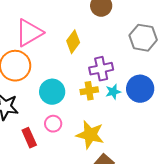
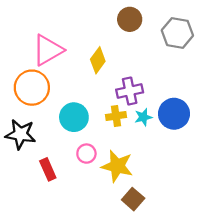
gray hexagon: (143, 38) -> (177, 33), moved
pink circle: (53, 124) -> (86, 154), moved

